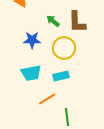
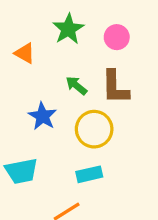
blue star: (32, 40) -> (42, 116), turned 30
cyan trapezoid: (31, 73) -> (21, 171), moved

